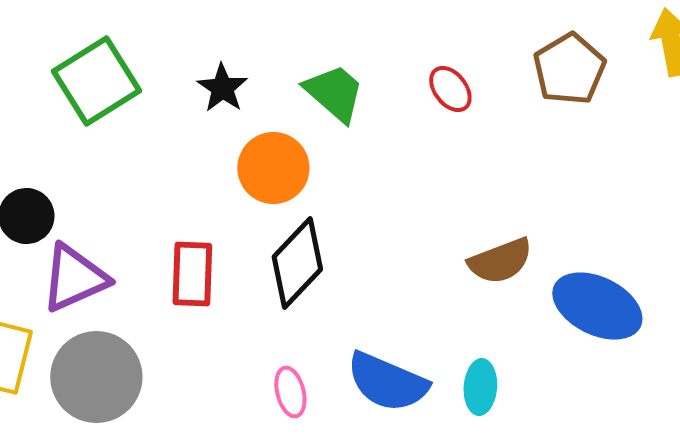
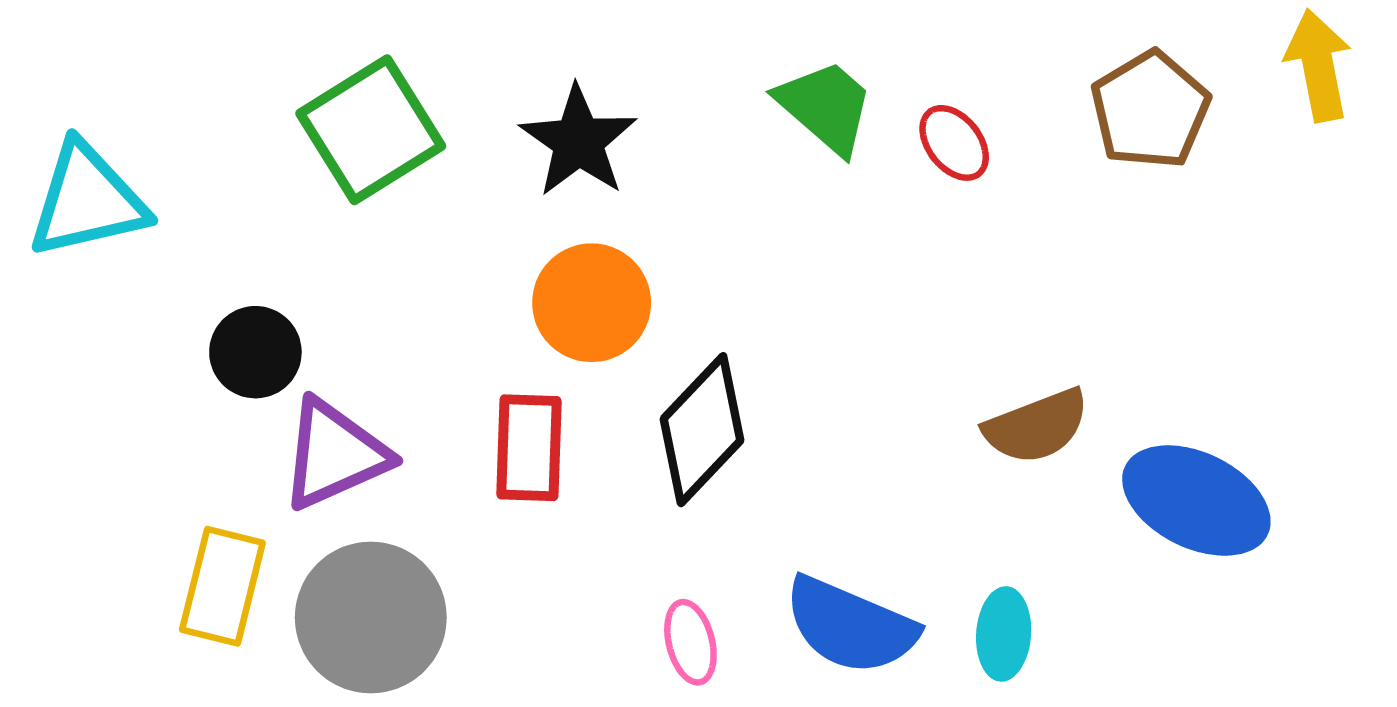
black star: (222, 88) -> (578, 141), size x1.4
green trapezoid: (334, 93) -> (826, 107), moved
orange circle: (273, 168) -> (592, 303), moved

